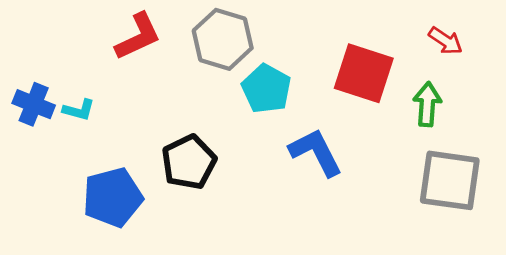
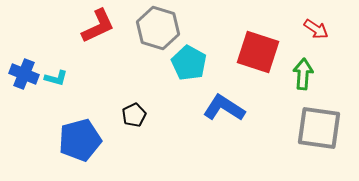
blue L-shape: (316, 152) -> (224, 108), turned -30
black pentagon: (189, 162) -> (134, 115), size x0.6

